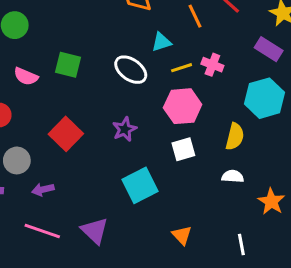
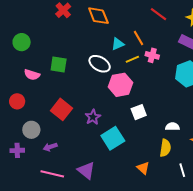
orange line: (195, 16) -> (138, 38), moved
pink hexagon: (183, 106) -> (120, 85), moved
purple star: (125, 129) -> (93, 117), moved
yellow semicircle: (235, 137) -> (165, 148), moved

